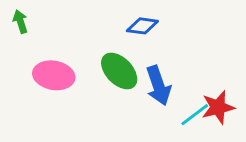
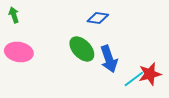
pink ellipse: (54, 75) -> (19, 52), moved

